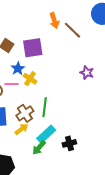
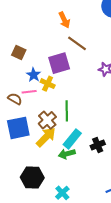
brown line: (73, 30) -> (77, 43), moved
purple square: (33, 48) -> (59, 63), moved
yellow arrow: (22, 129) -> (46, 137), size x1.5
green arrow: (39, 148) -> (67, 154), turned 42

